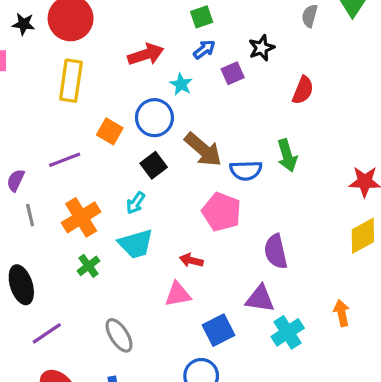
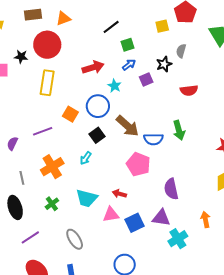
gray semicircle: (310, 16) -> (181, 51), moved
black star: (24, 24) -> (21, 57), moved
red semicircle: (303, 90) -> (189, 90), turned 60
gray line: (30, 215) -> (22, 178), moved
cyan trapezoid: (136, 244) -> (87, 198), moved, turned 30
green cross: (89, 266) -> (52, 204), moved
orange arrow: (342, 313) -> (205, 220), moved
blue square: (219, 330) -> (135, 223), moved

